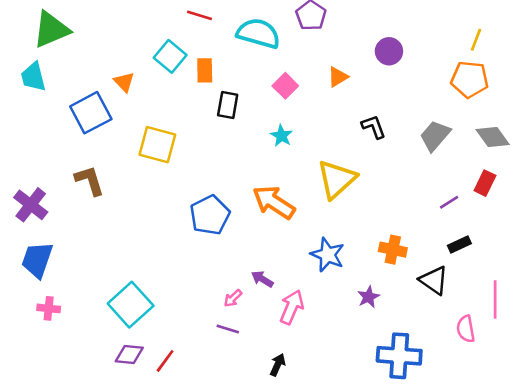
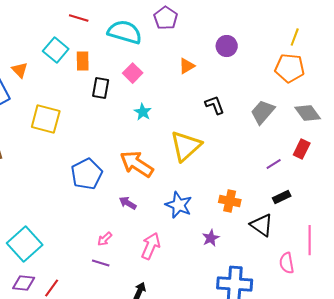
pink square: (285, 86) -> (133, 73), moved
purple arrow: (262, 279) -> (128, 203), moved

